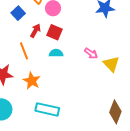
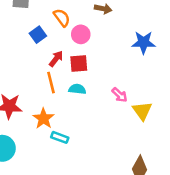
red square: (55, 32) -> (79, 64), turned -35
orange line: (24, 51) -> (51, 83), moved
cyan rectangle: (47, 109) -> (60, 137), moved, size x0.6

